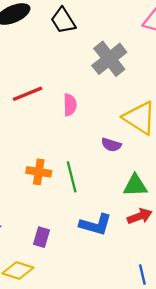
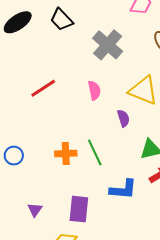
pink semicircle: (70, 105) -> (94, 90), moved
purple semicircle: (111, 145) -> (123, 118), turned -114
purple rectangle: (42, 237) -> (79, 209), size x1.5

